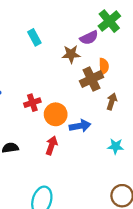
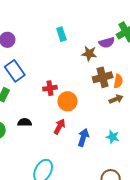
orange semicircle: (104, 66) -> (118, 81), moved
brown arrow: (112, 102) -> (116, 99), turned 40
blue arrow: (80, 126) -> (83, 137), moved, turned -72

